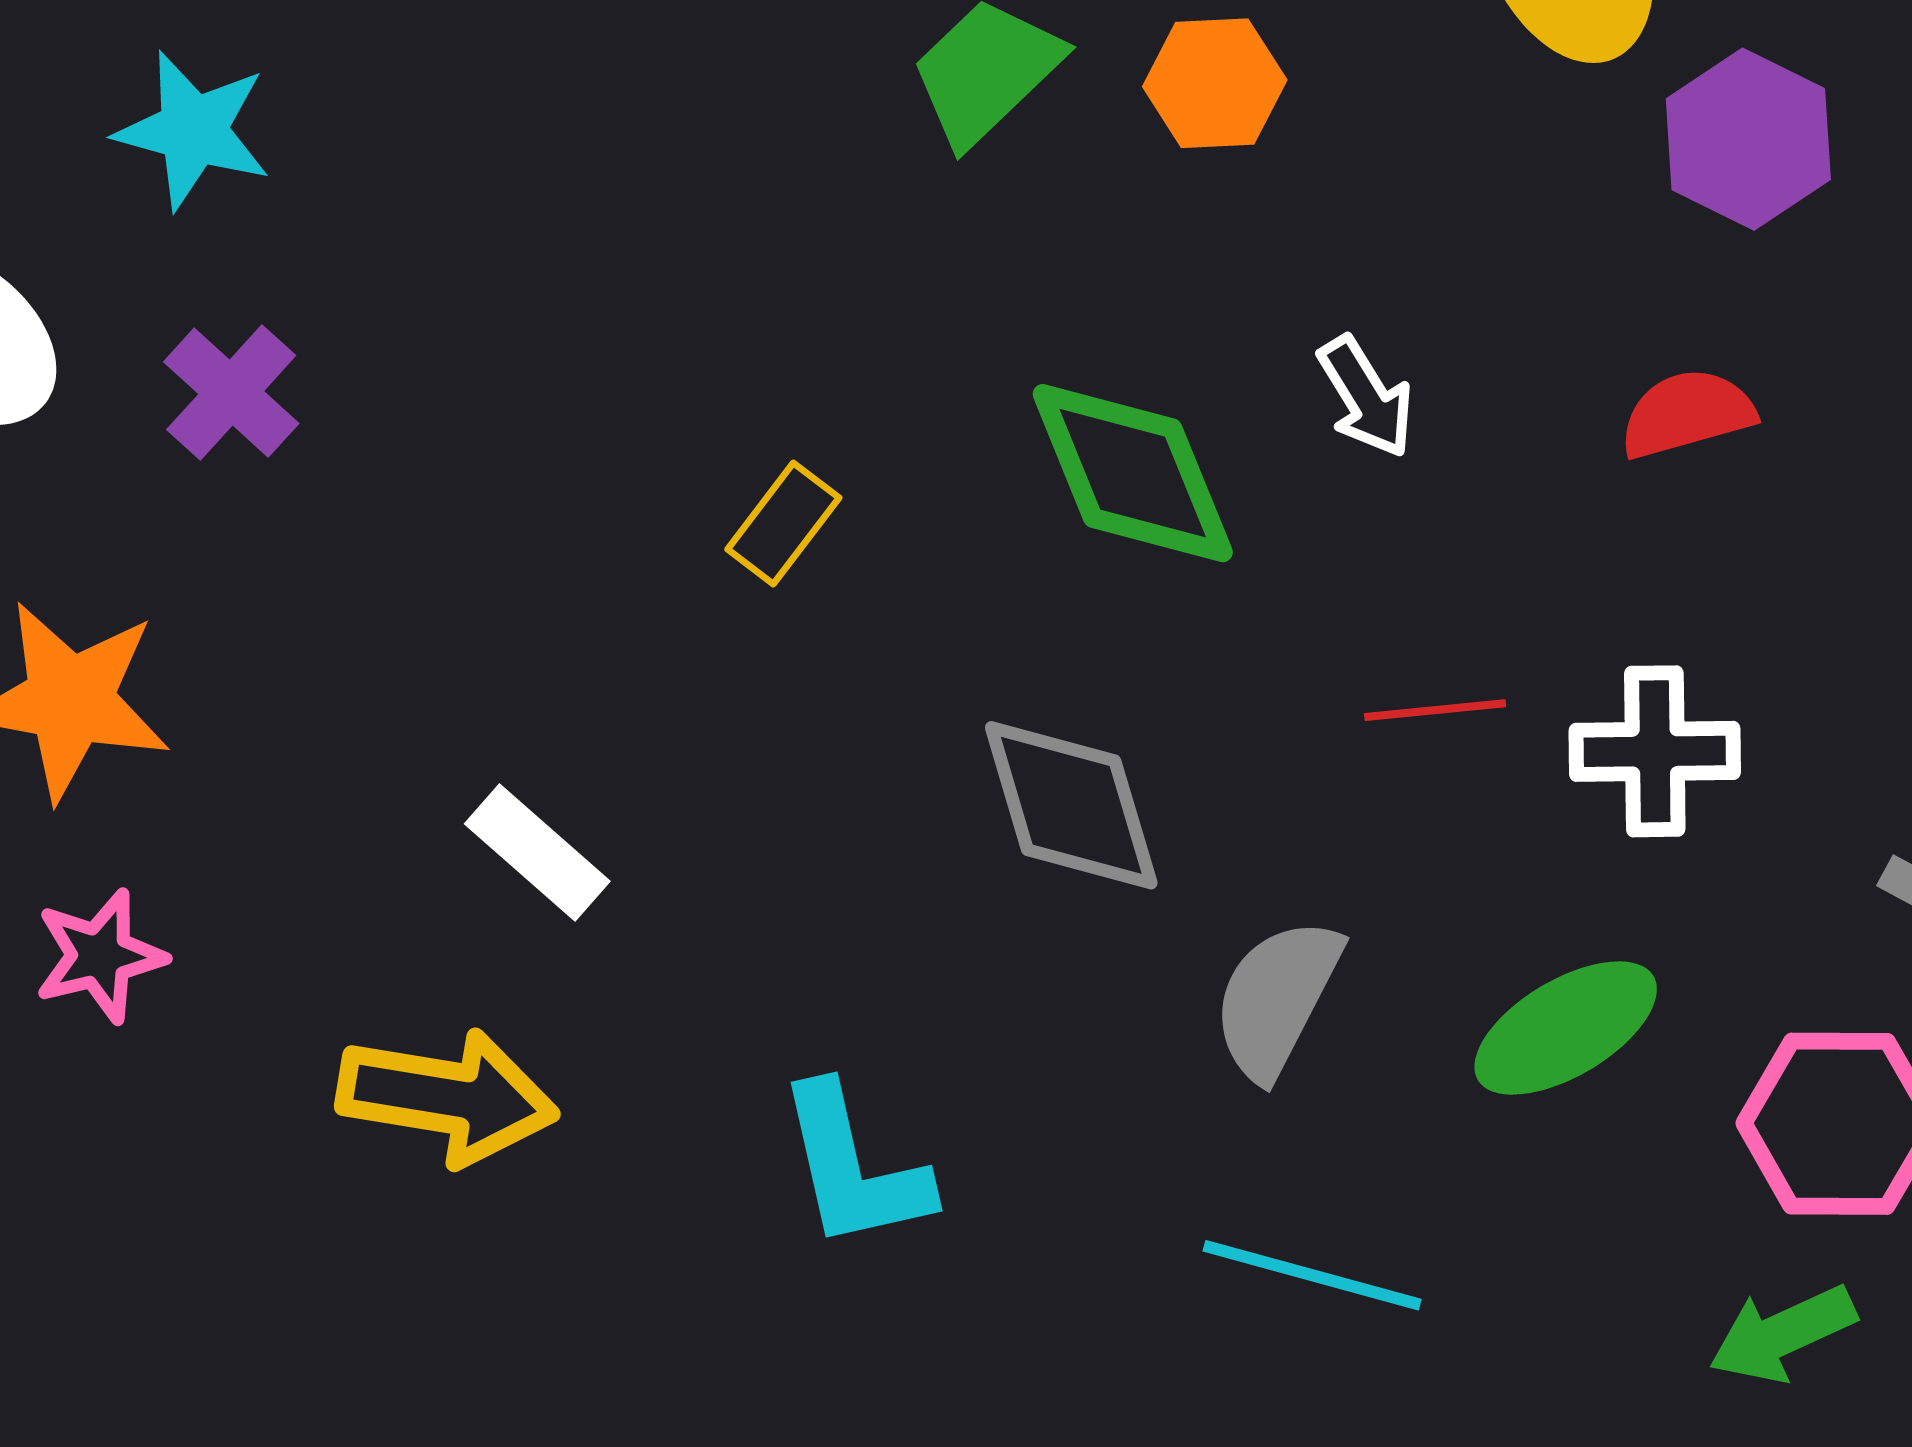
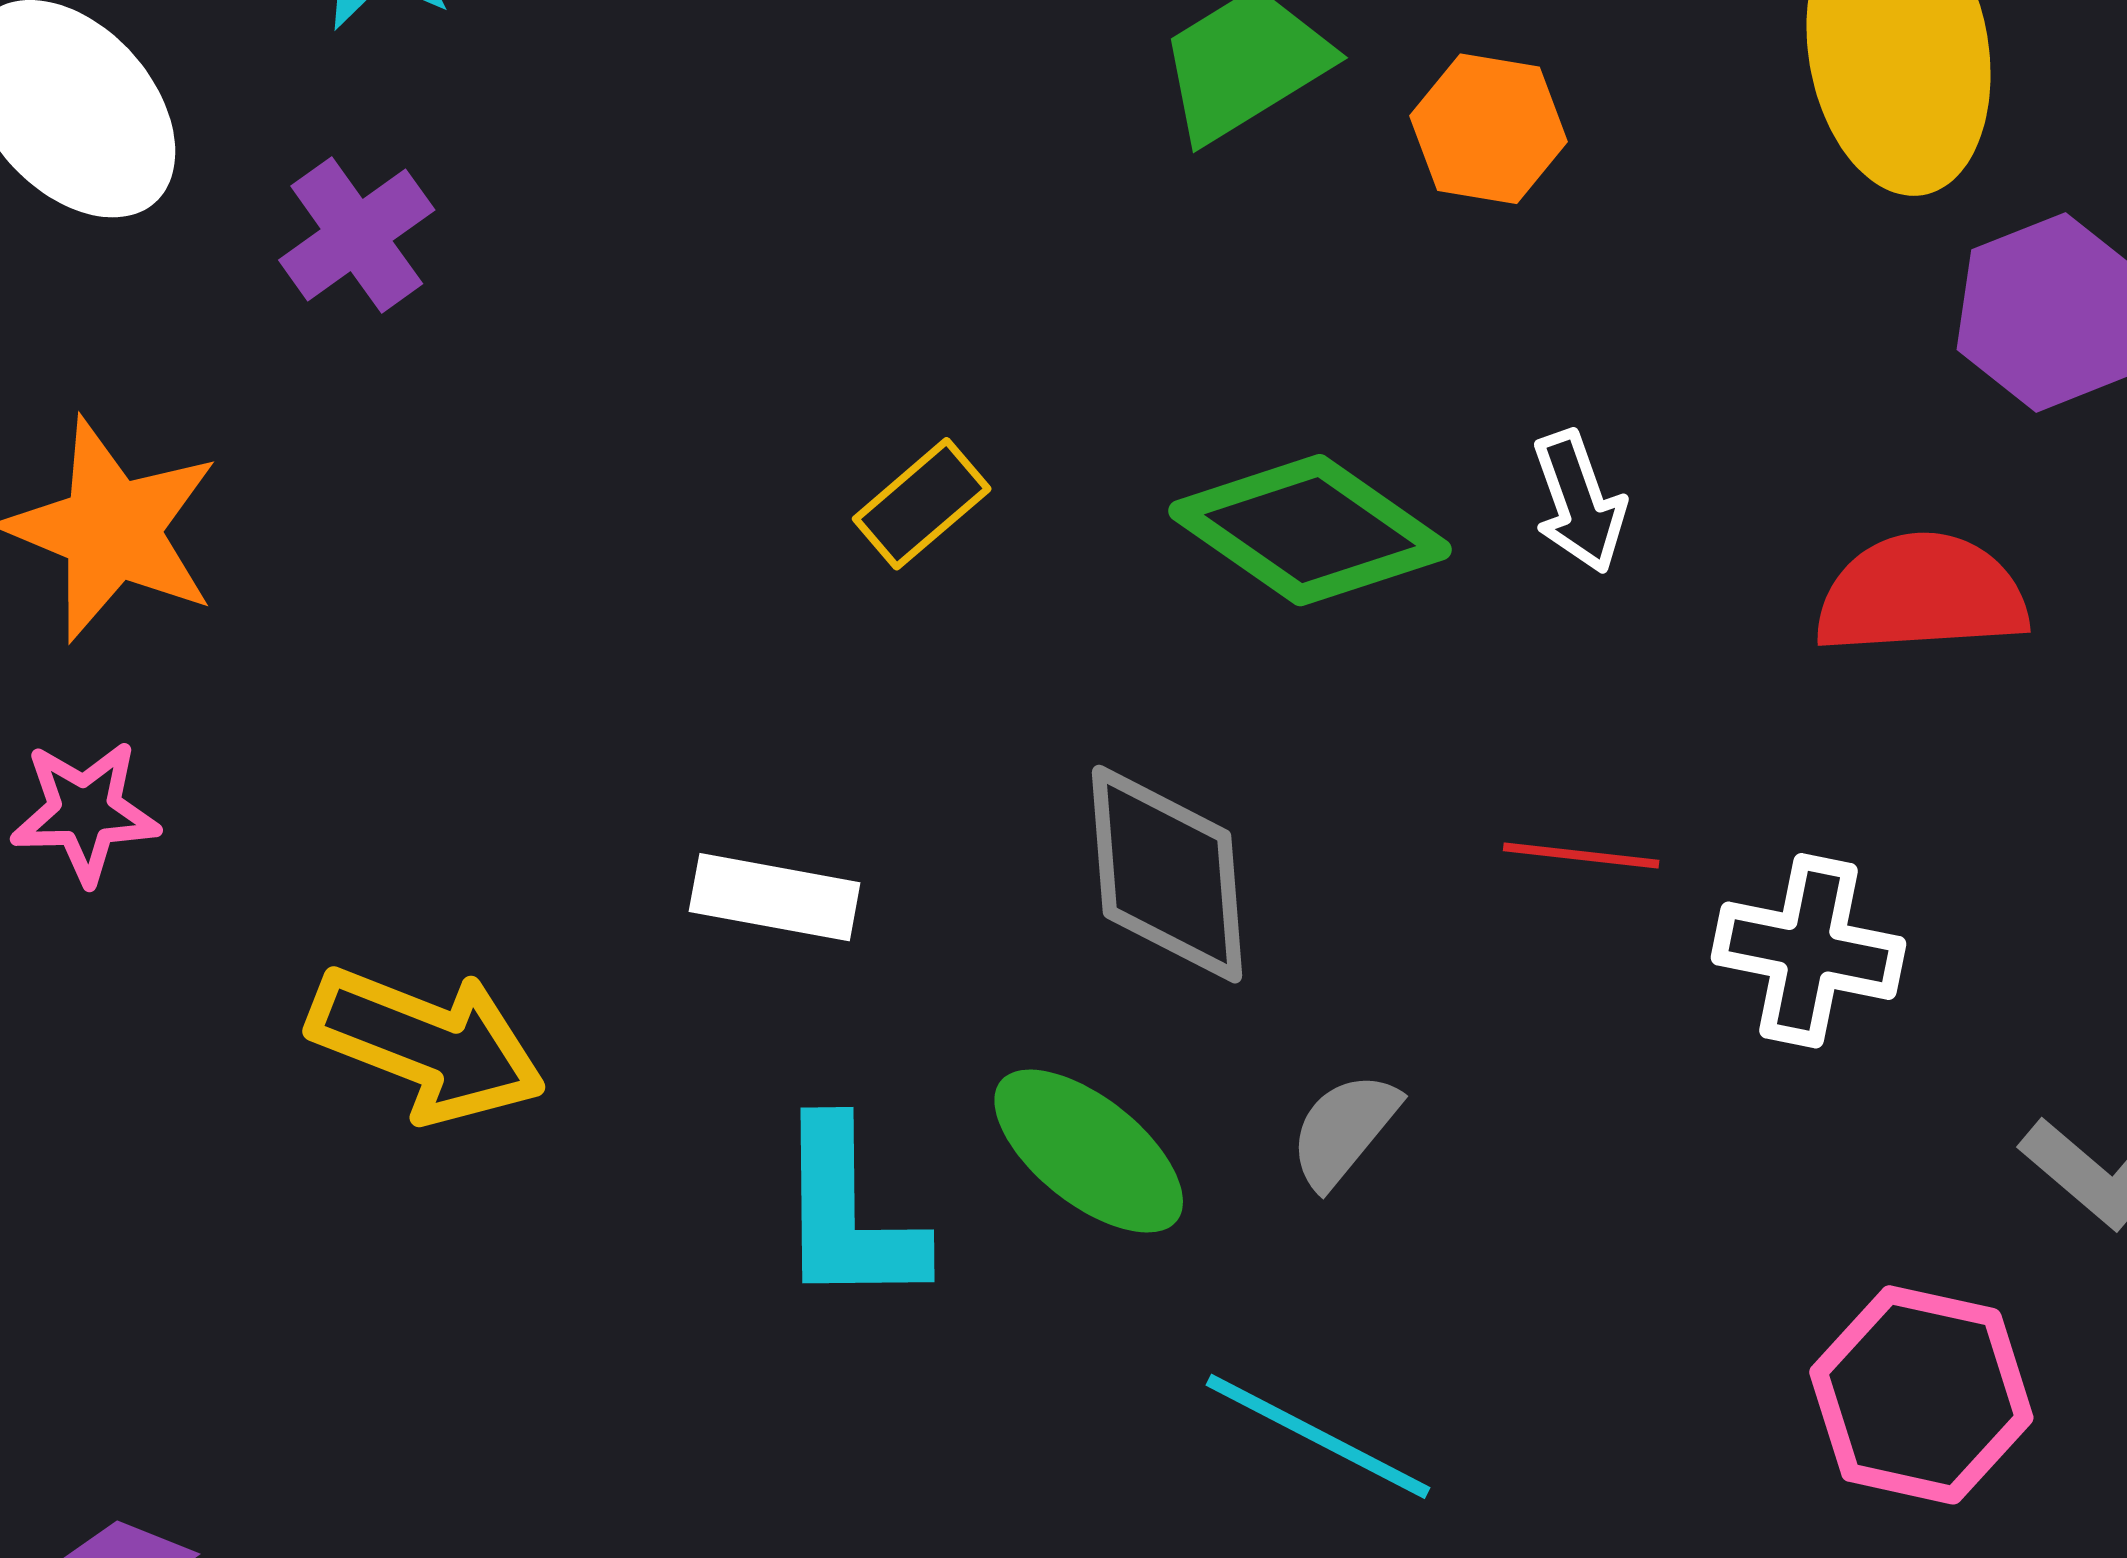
red semicircle: (1687, 414) -> (1921, 594), size x1.4
green diamond: (1133, 473) -> (1310, 530), turned -45
white rectangle: (537, 853) -> (775, 897), moved, turned -43
gray semicircle: (1277, 998) -> (1344, 1130), size x0.7
green ellipse: (1566, 1028) -> (1089, 1151), moved, turned 57

